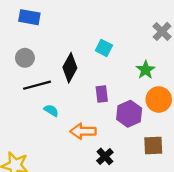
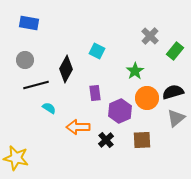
black cross: (105, 156) -> (106, 140), moved

